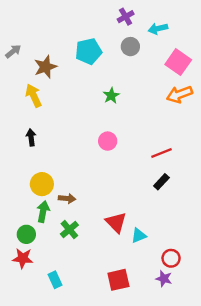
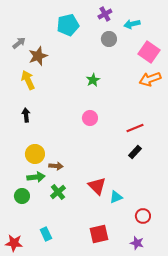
gray arrow: (13, 51) -> (19, 43), moved
cyan pentagon: (89, 51) -> (68, 25), moved
green arrow: (43, 212) -> (36, 177), turned 72
red star: (23, 258) -> (14, 243), moved
purple star: (164, 279) -> (137, 243), moved

